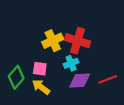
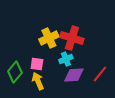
red line: (108, 79) -> (100, 74), turned -30
yellow arrow: (41, 87) -> (38, 81), turned 30

